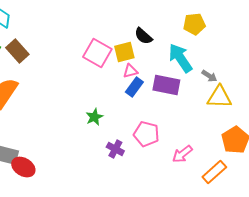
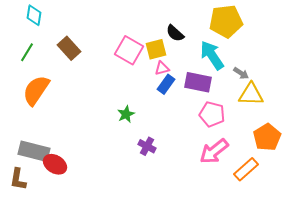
yellow pentagon: (194, 24) -> (226, 21), size x1.5
brown rectangle: (17, 51) -> (69, 48), moved
pink pentagon: (146, 134) -> (212, 114), moved
pink arrow: (182, 154) -> (214, 151), size x1.4

